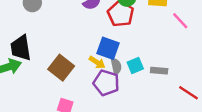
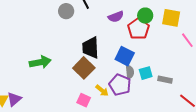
black trapezoid: (21, 48) -> (91, 48), moved
yellow arrow: (97, 62) -> (102, 91), moved

